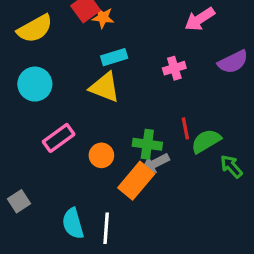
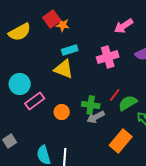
pink cross: (174, 68) -> (108, 57), size x1.5
cyan circle: (35, 84) -> (20, 84), moved
red line: (185, 128) -> (115, 95), turned 48
orange rectangle: (136, 181) -> (121, 141), moved

